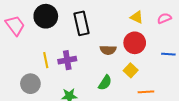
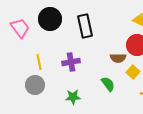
brown semicircle: (108, 50) -> (118, 58), moved
yellow line: (46, 60) -> (39, 62), moved
green semicircle: (105, 83) -> (108, 84), turned -70

